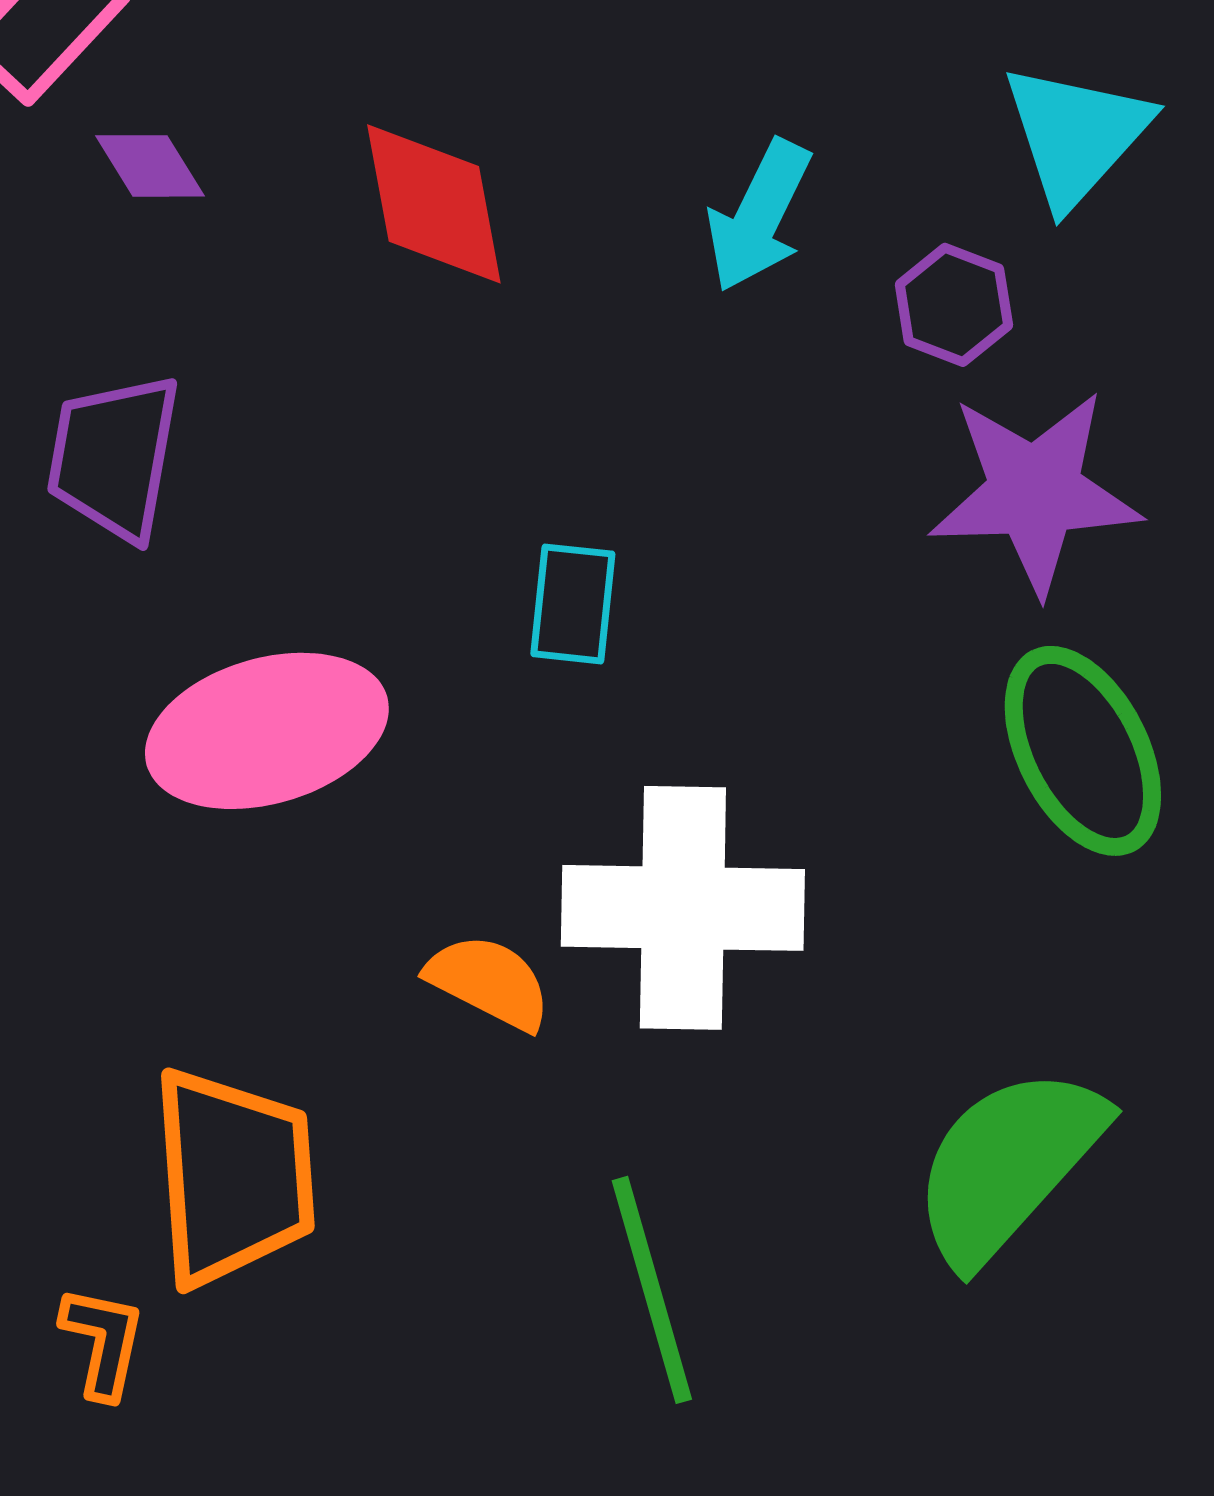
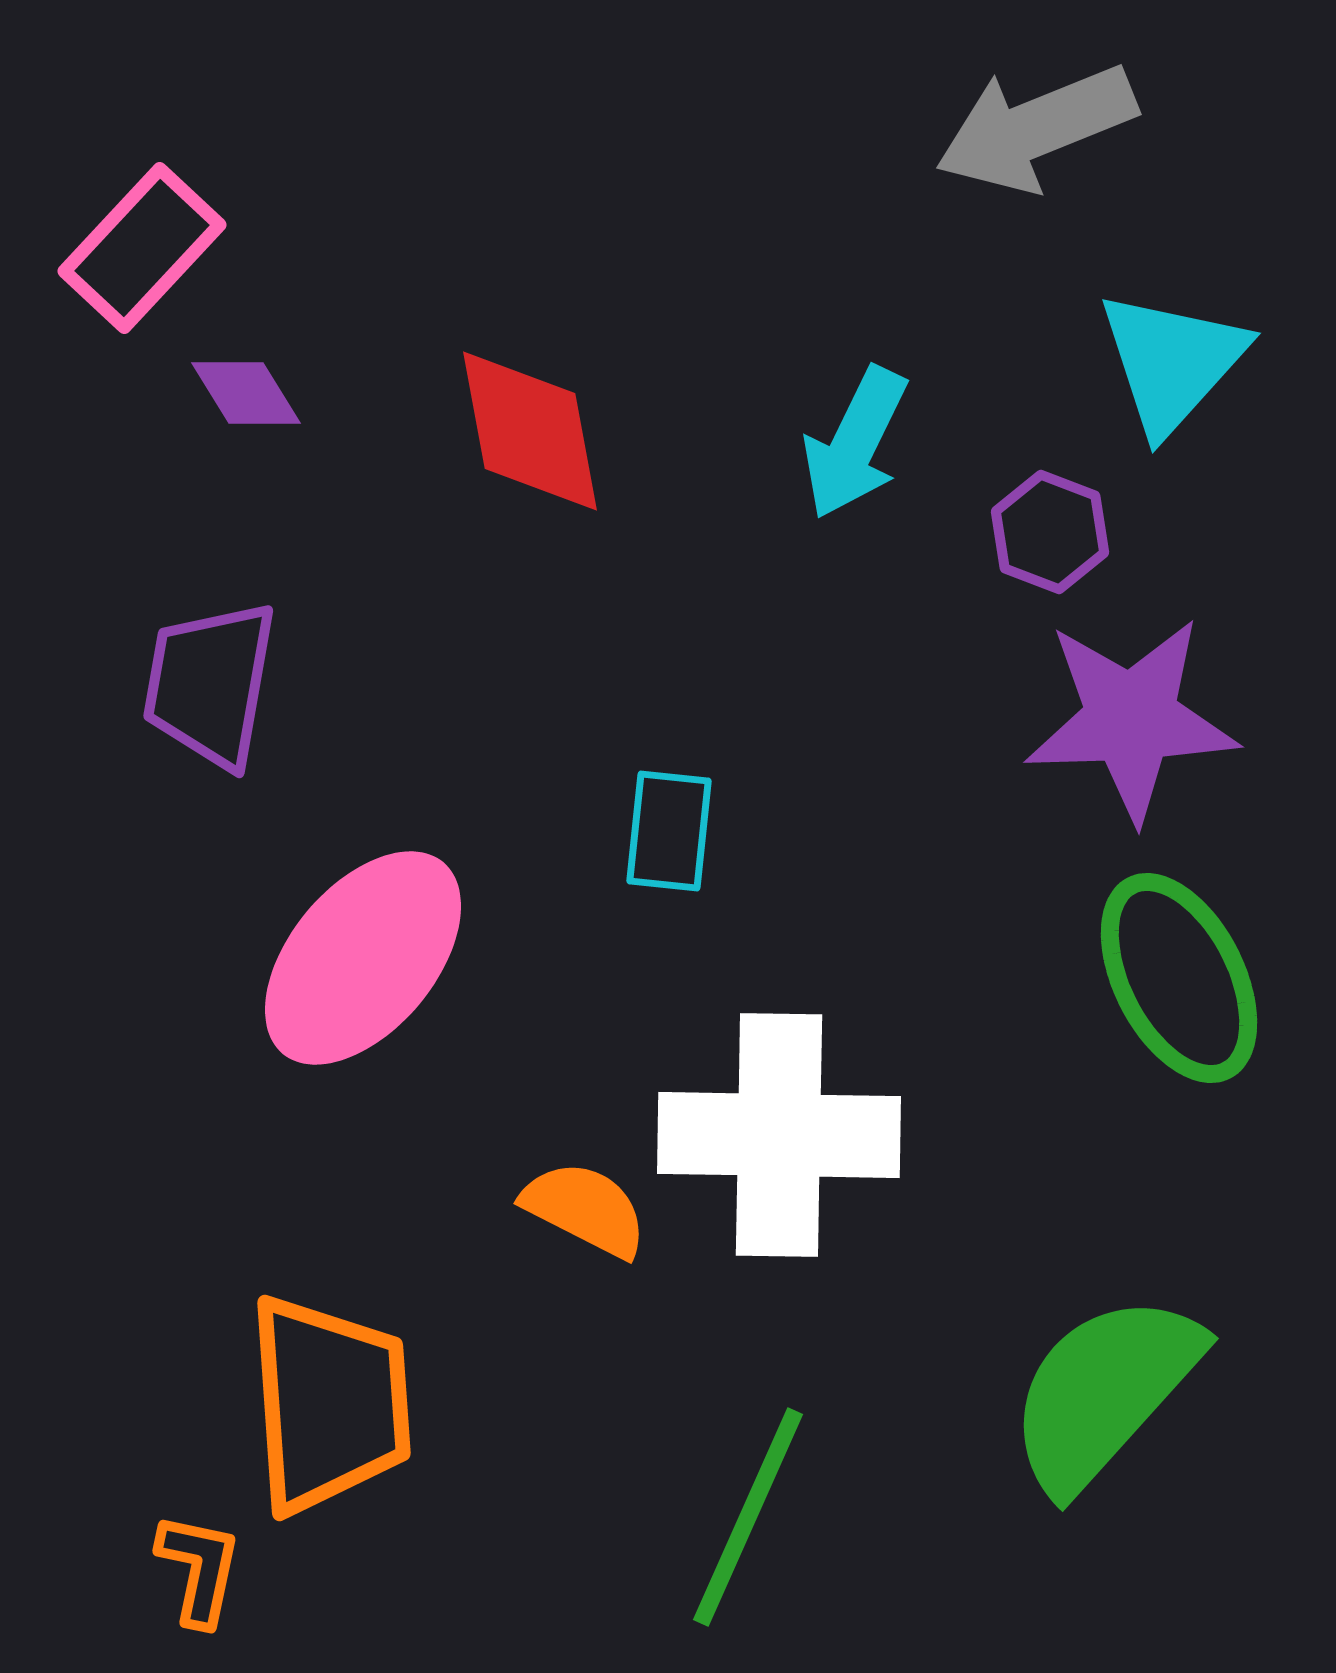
pink ellipse: (267, 731) -> (363, 958), turned -34
green line: (652, 1290) -> (748, 1517), turned 40

